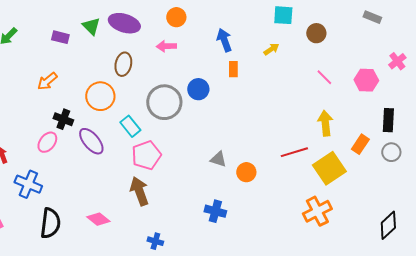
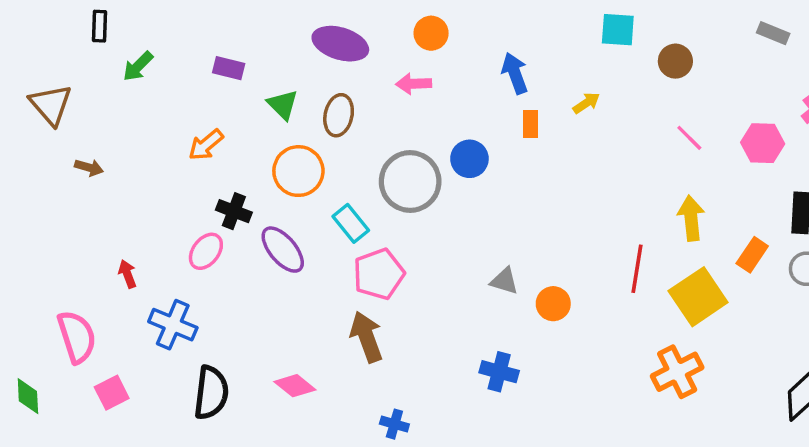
green triangle: (91, 26) -> (283, 105), moved
yellow arrow: (271, 49) -> (586, 103), moved
red line: (294, 152) -> (637, 269), turned -64

